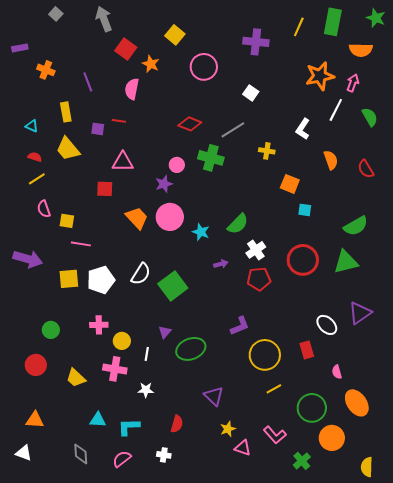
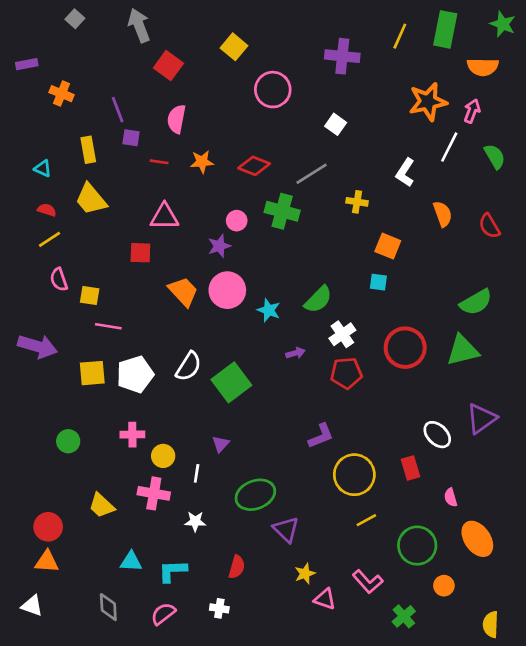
orange star: (151, 64) -> (202, 162), moved, turned -30
purple square: (98, 129) -> (131, 138), moved
cyan square: (305, 210) -> (378, 282), moved
green ellipse: (191, 349) -> (255, 495), moved
red circle: (36, 365) -> (48, 527), moved
orange circle: (332, 438) -> (444, 586), size x0.6

